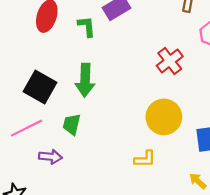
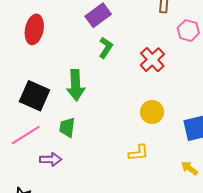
green L-shape: (87, 26) -> (106, 48), moved, turned 45
yellow circle: (164, 117) -> (152, 112), size x0.7

